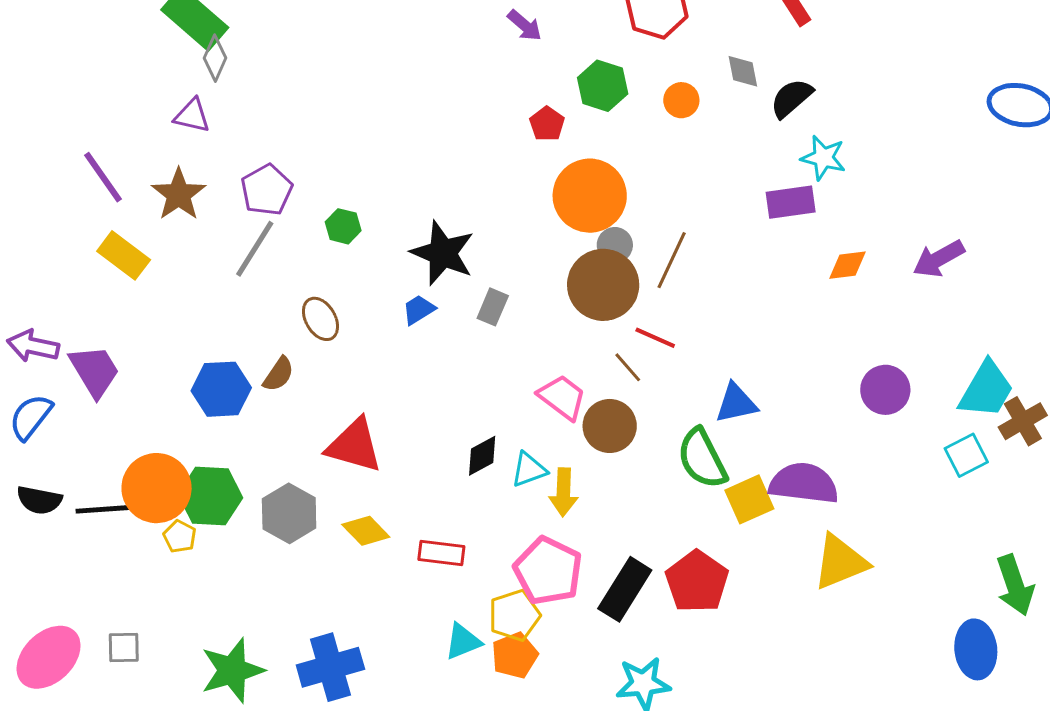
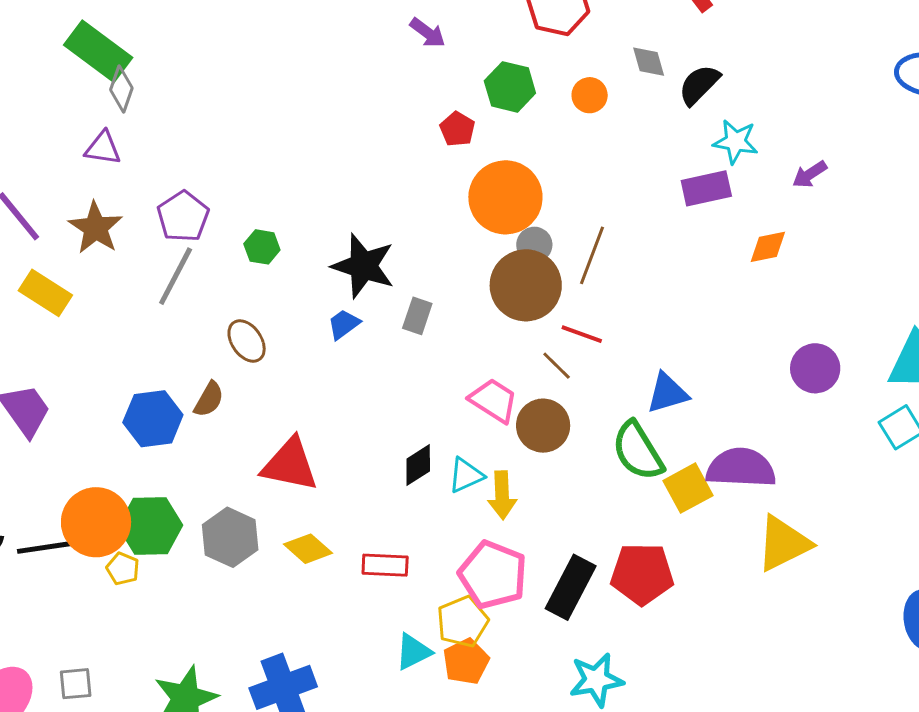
purple arrow: (939, 259) -> (810, 174), moved, size x0.7
red pentagon: (697, 582) -> (642, 574), turned -30

